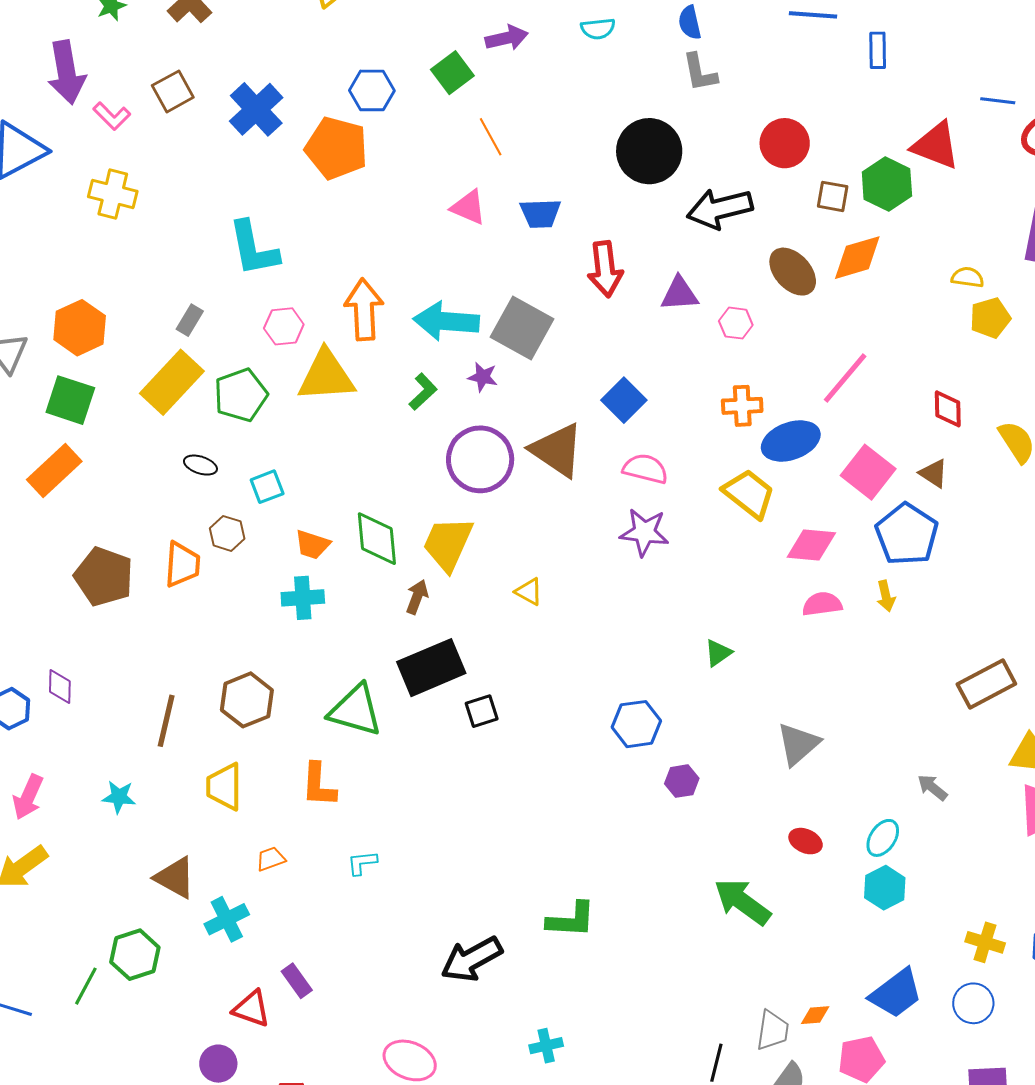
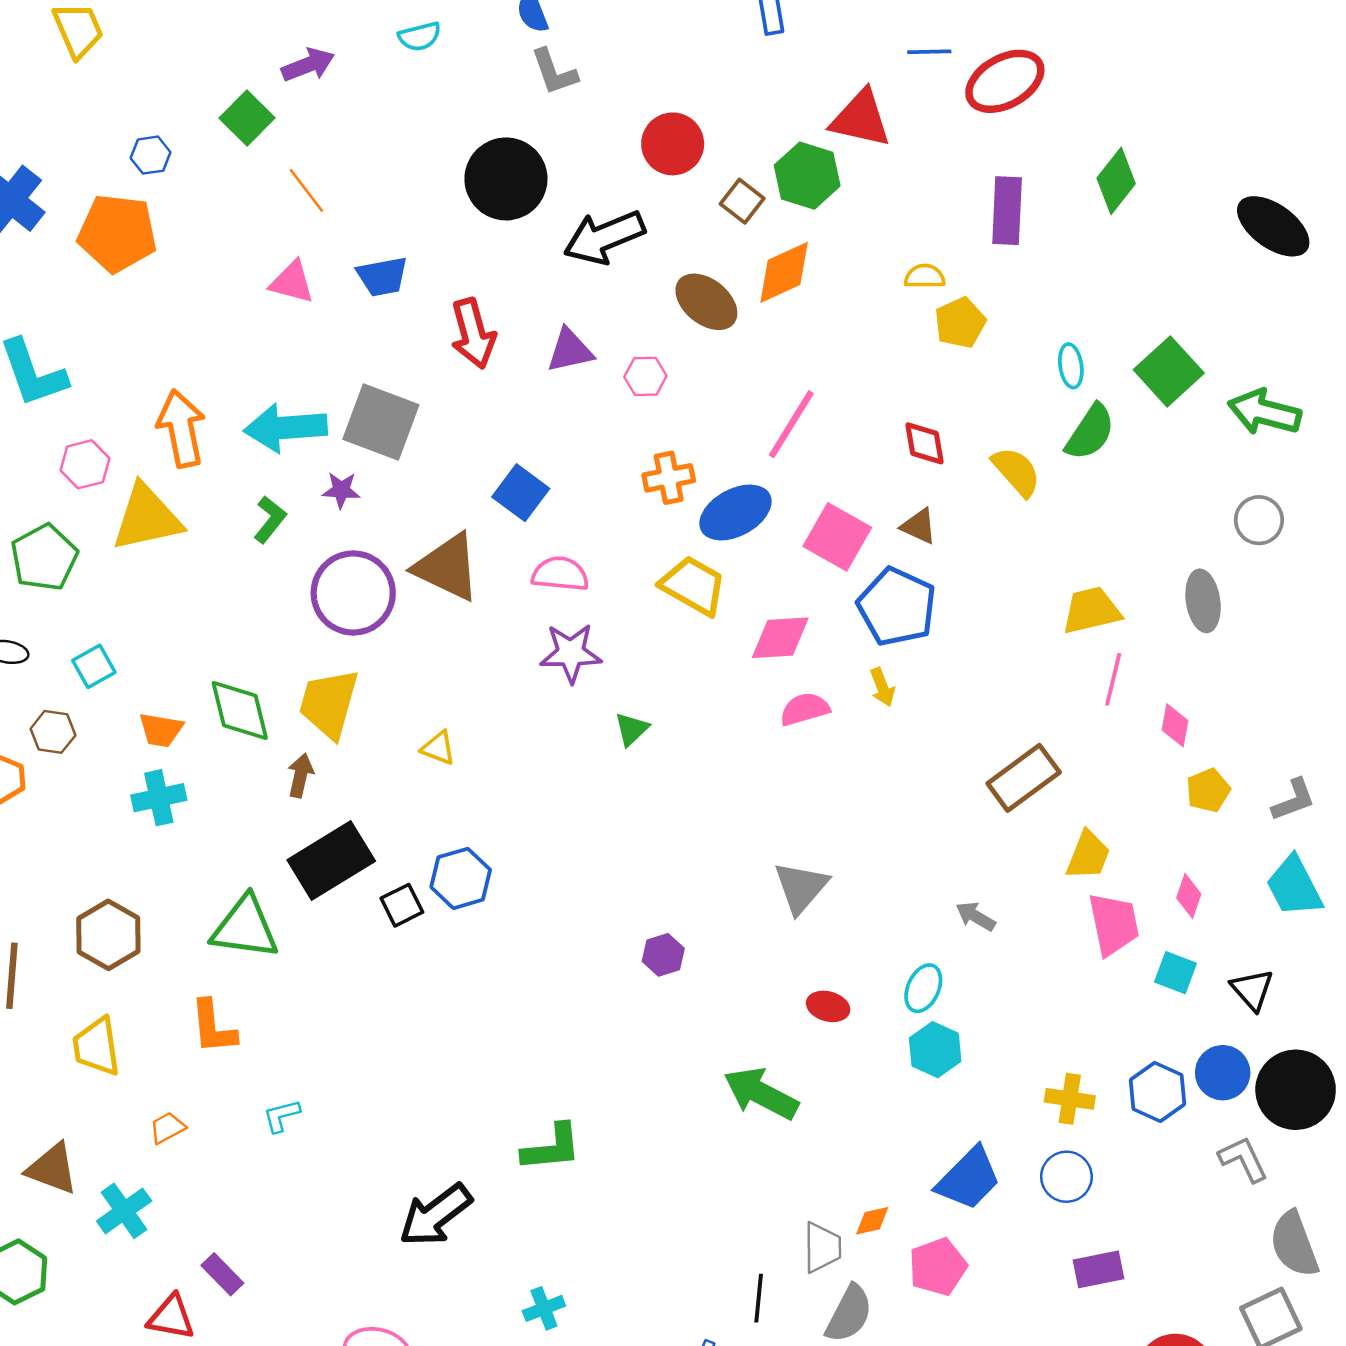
blue hexagon: (372, 90) -> (151, 155), size x0.7
brown square: (833, 196) -> (742, 201), turned 36
green triangle: (718, 653) -> (632, 729), moved
blue hexagon: (636, 724) -> (461, 878), moved

